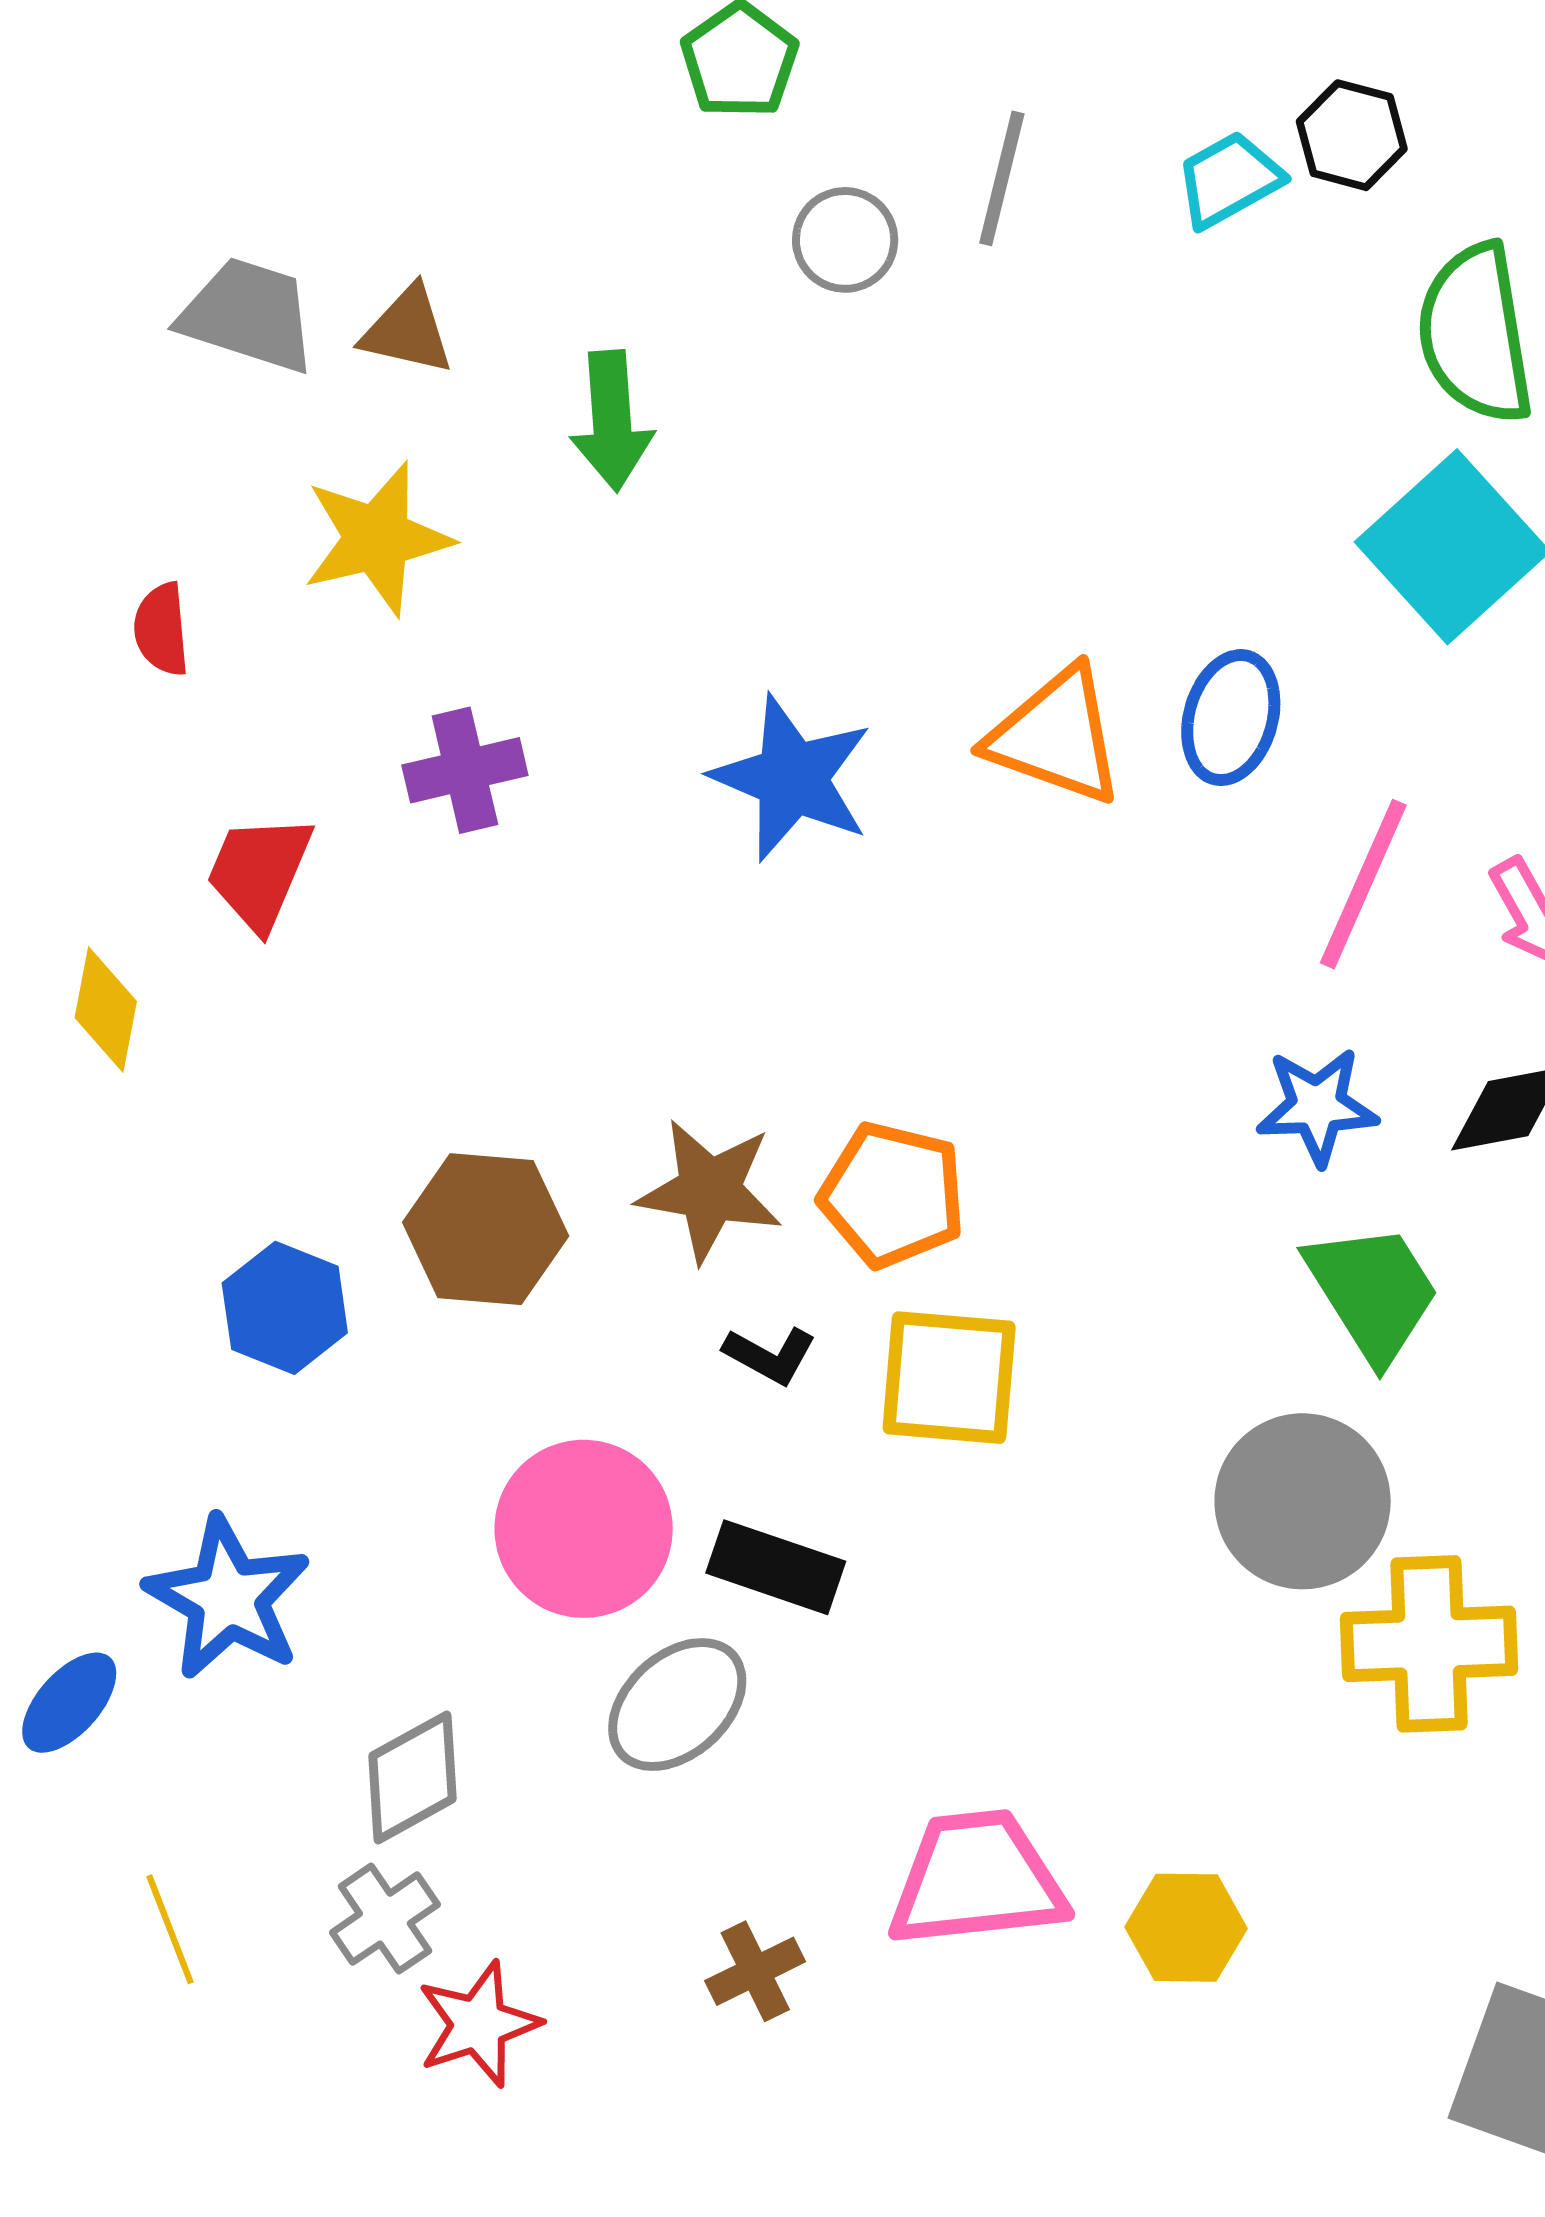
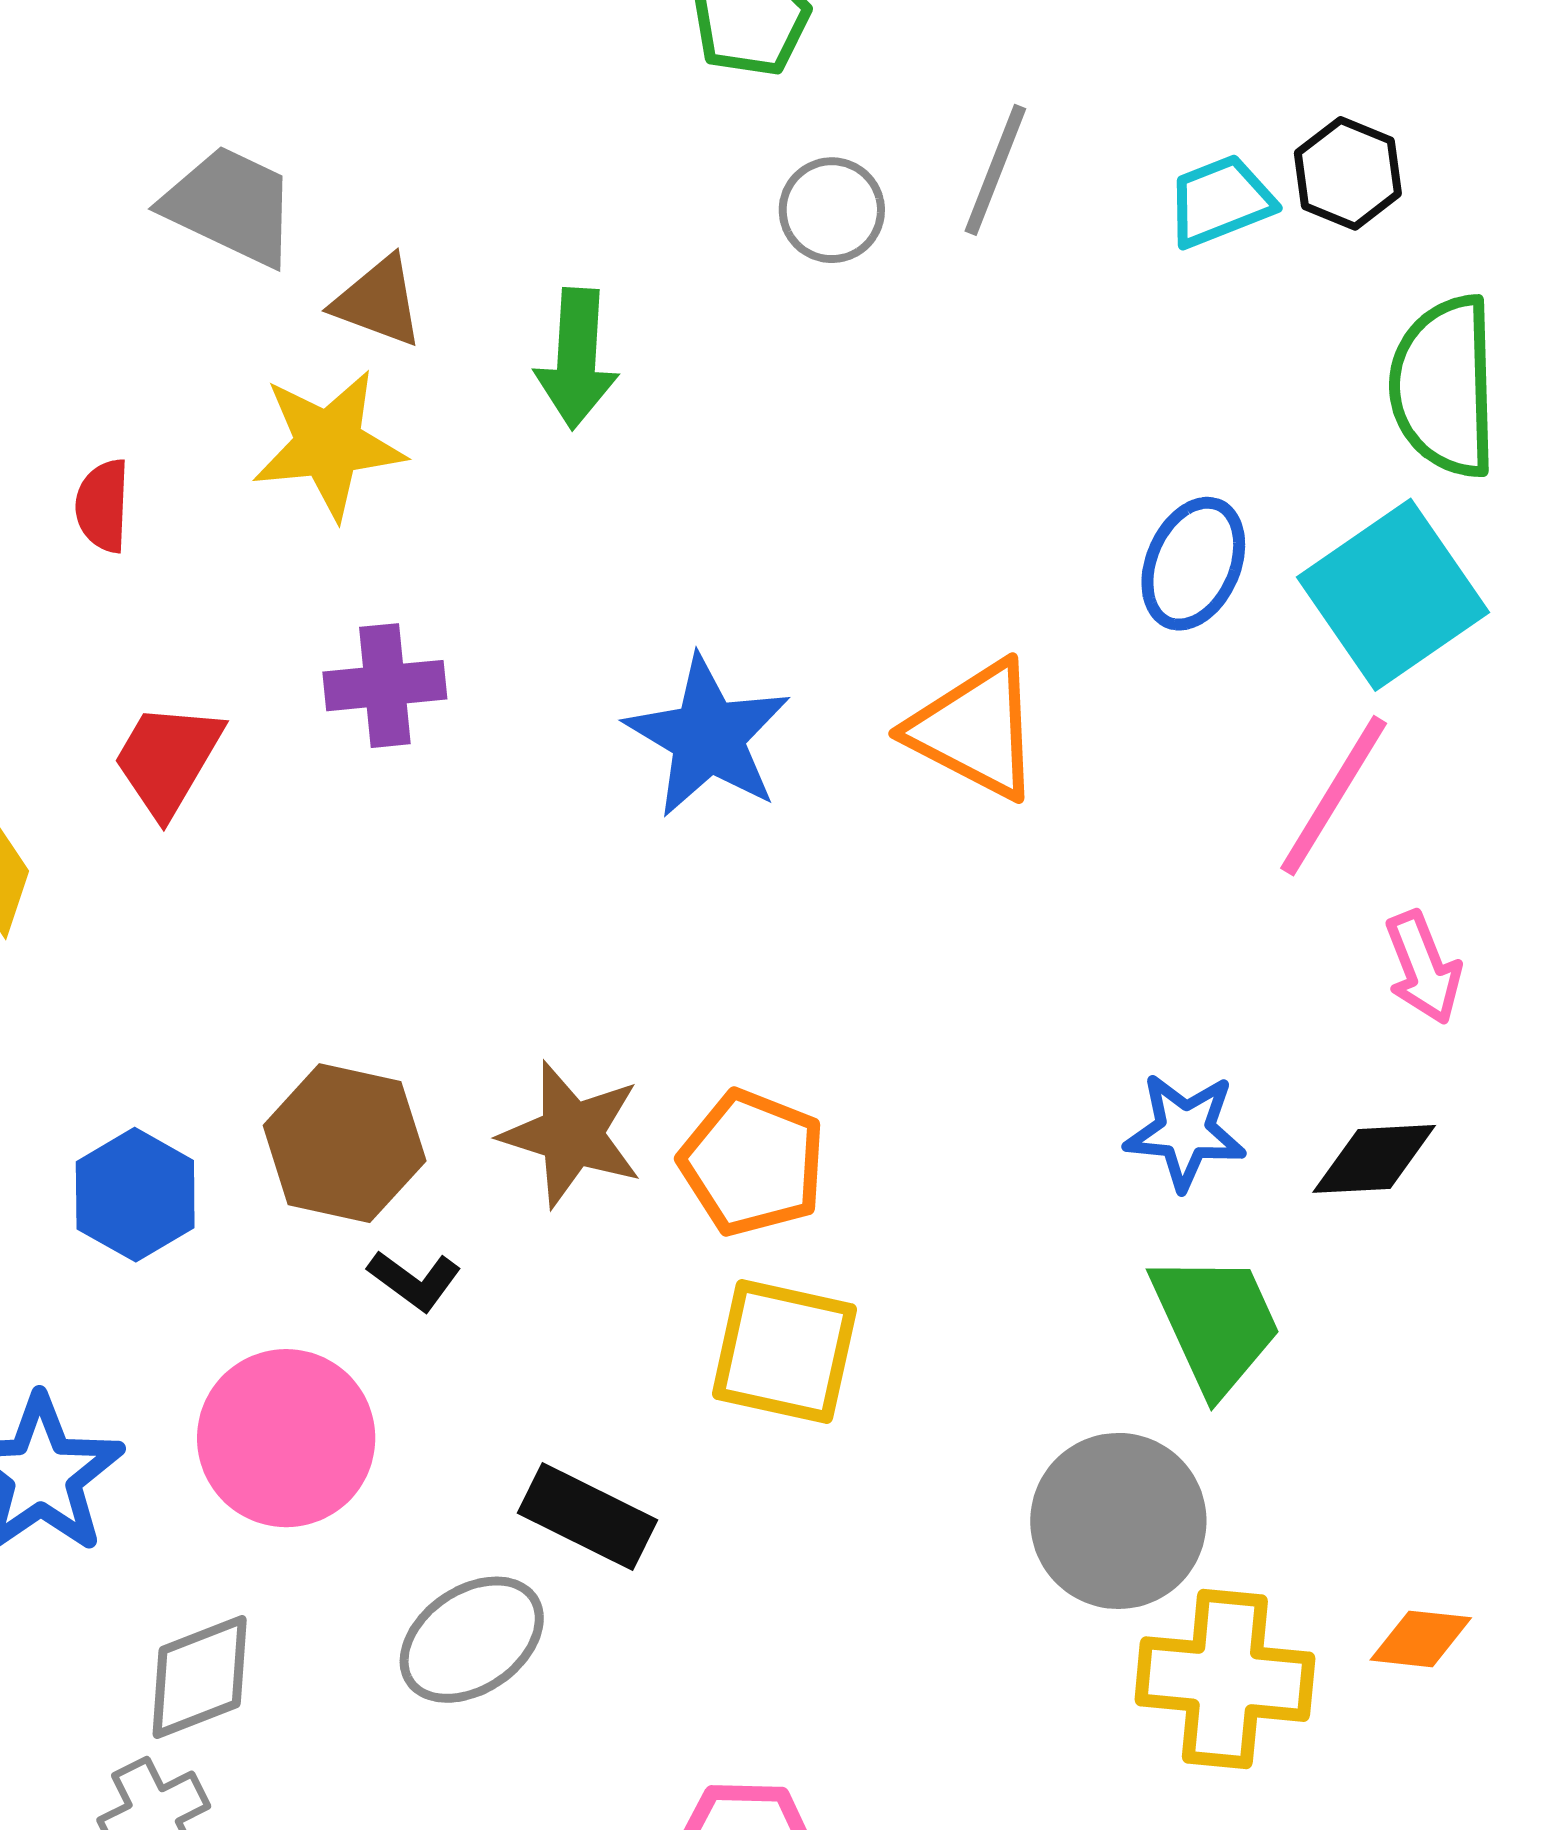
brown triangle: (407, 330) -> (378, 302), moved
blue ellipse: (1231, 718) -> (1193, 564), moved
pink line: (1363, 884) -> (1334, 796), moved
black L-shape: (770, 1355) -> (415, 1280), moved
pink circle: (584, 1529) -> (286, 1438), moved

